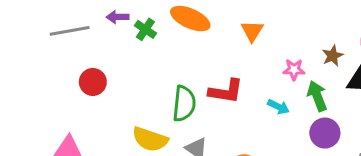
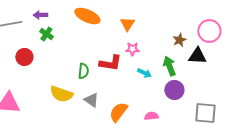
green cross: (145, 29) -> (46, 34), moved
pink star: (294, 70) -> (132, 49), moved
green semicircle: (184, 104) -> (83, 71), size x0.7

